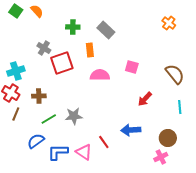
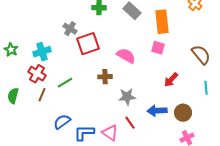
orange rectangle: (90, 50) -> (162, 22), moved, size x1.6
pink semicircle: (100, 75) -> (126, 56), turned 30
brown cross: (39, 96) -> (105, 77), moved
gray star: (74, 116) -> (127, 97), moved
green line: (49, 119) -> (65, 83), moved
brown circle: (168, 138) -> (183, 113), moved

